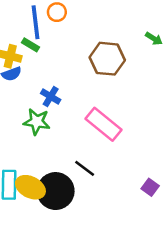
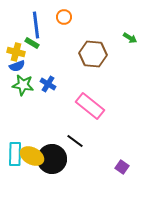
orange circle: (57, 12) -> (64, 17), moved
green star: (37, 122) -> (23, 85), moved
purple square: (150, 187) -> (122, 167), moved

